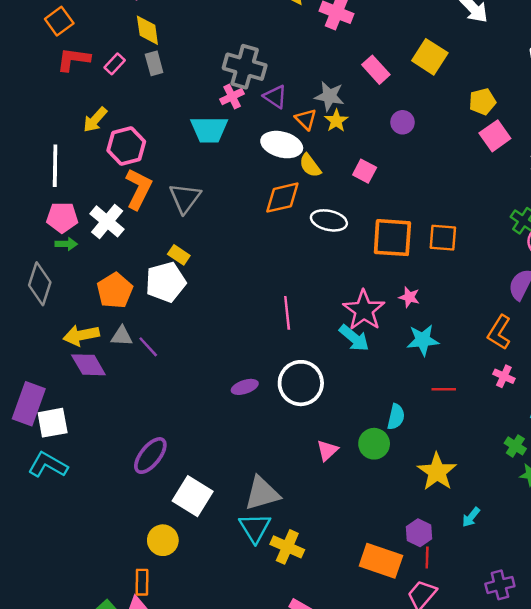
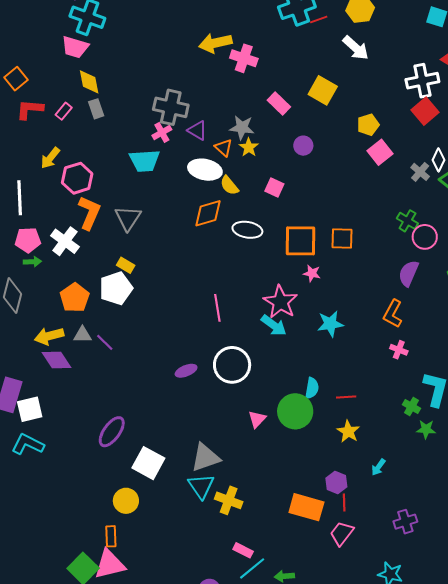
pink star: (409, 297) -> (312, 273), moved
red line: (444, 389) -> (346, 397), moved
green circle: (374, 444) -> (295, 411), size x1.4
yellow star: (437, 472) -> (348, 431), size x0.7

